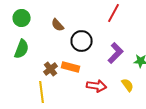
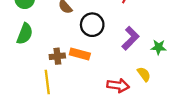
brown cross: (51, 69) -> (57, 56), turned 32
red arrow: (97, 86) -> (118, 85), moved

